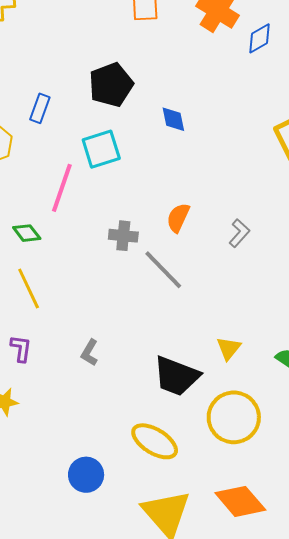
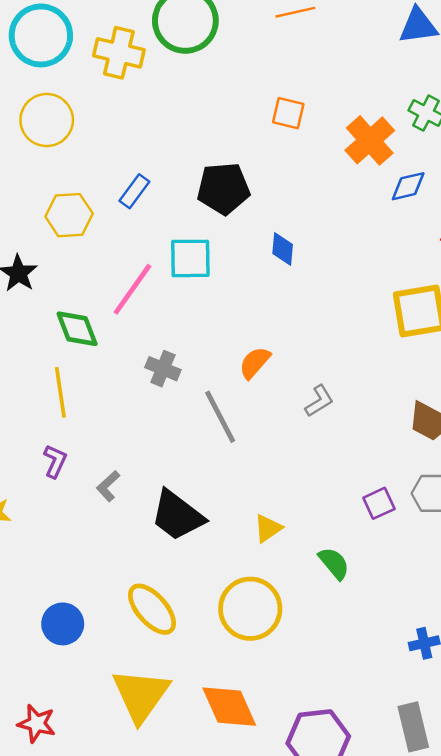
green diamond: (27, 233) -> (77, 329), size x1.4
gray cross: (123, 236) -> (163, 369), moved
purple L-shape: (21, 348) -> (55, 461), moved
black trapezoid: (176, 376) -> (177, 515), moved

